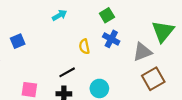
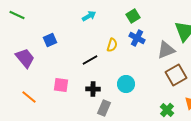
yellow semicircle: (84, 46) -> (112, 45), turned -152
black line: (67, 72) -> (90, 60), moved

